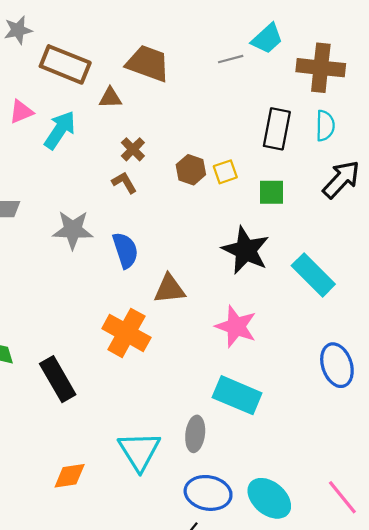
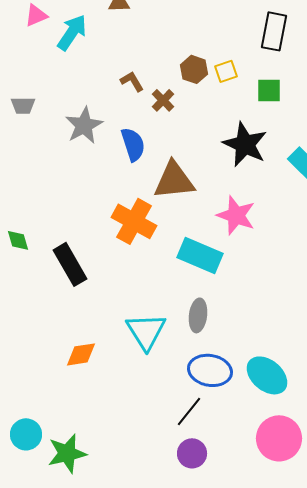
brown cross: (133, 149) -> (163, 100), moved
gray star: (73, 230) -> (84, 125), turned -30
brown triangle: (169, 289) -> (174, 180), size x1.4
cyan rectangle: (237, 395) -> (200, 255), moved

